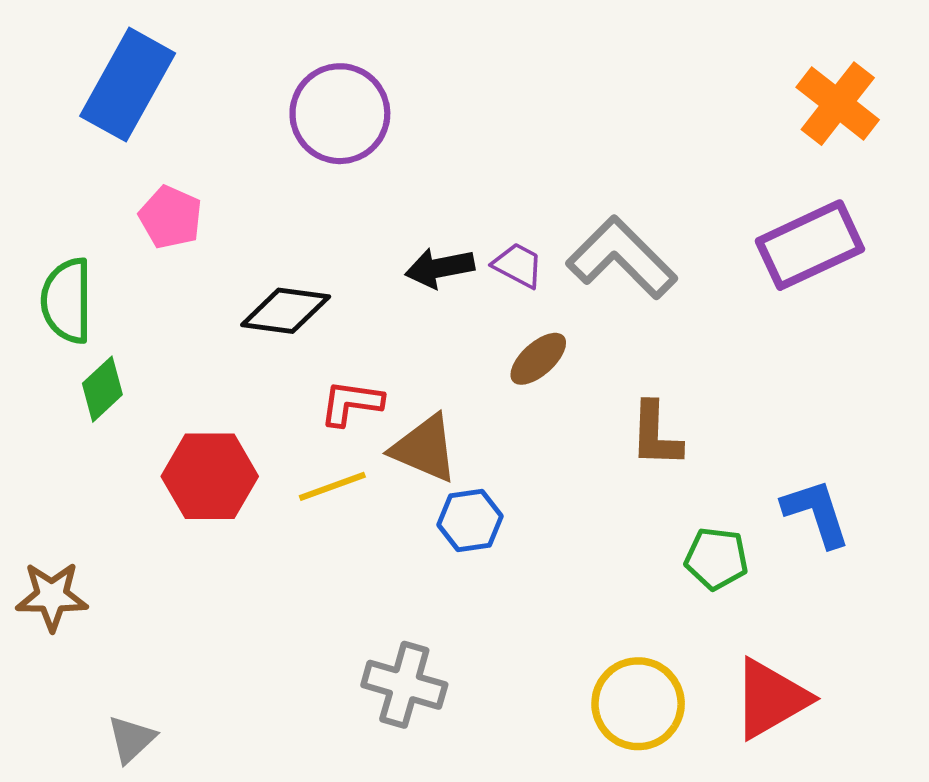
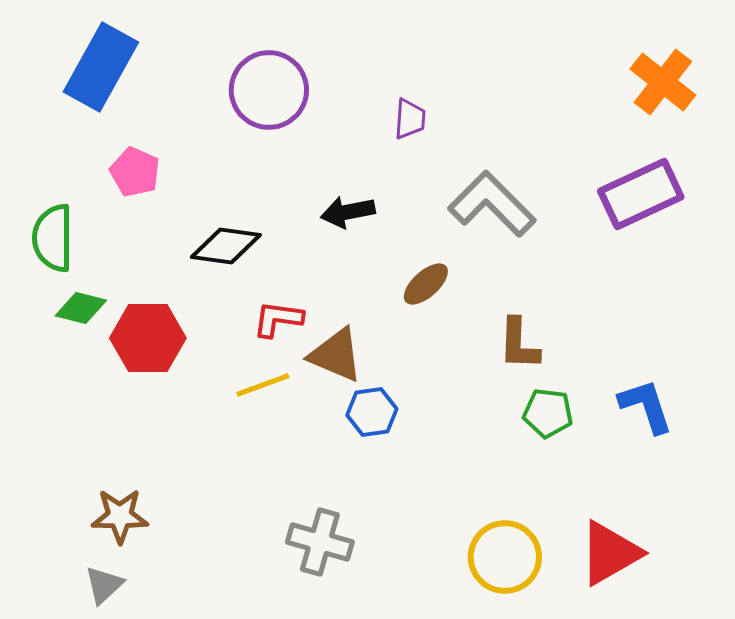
purple trapezoid: (518, 265) -> (410, 119), moved, turned 66
green diamond: (102, 389) -> (81, 308), turned 57
red hexagon: (210, 476) -> (148, 338), moved
green pentagon: (716, 558) -> (548, 413), moved
brown star: (52, 596) -> (120, 516), moved

